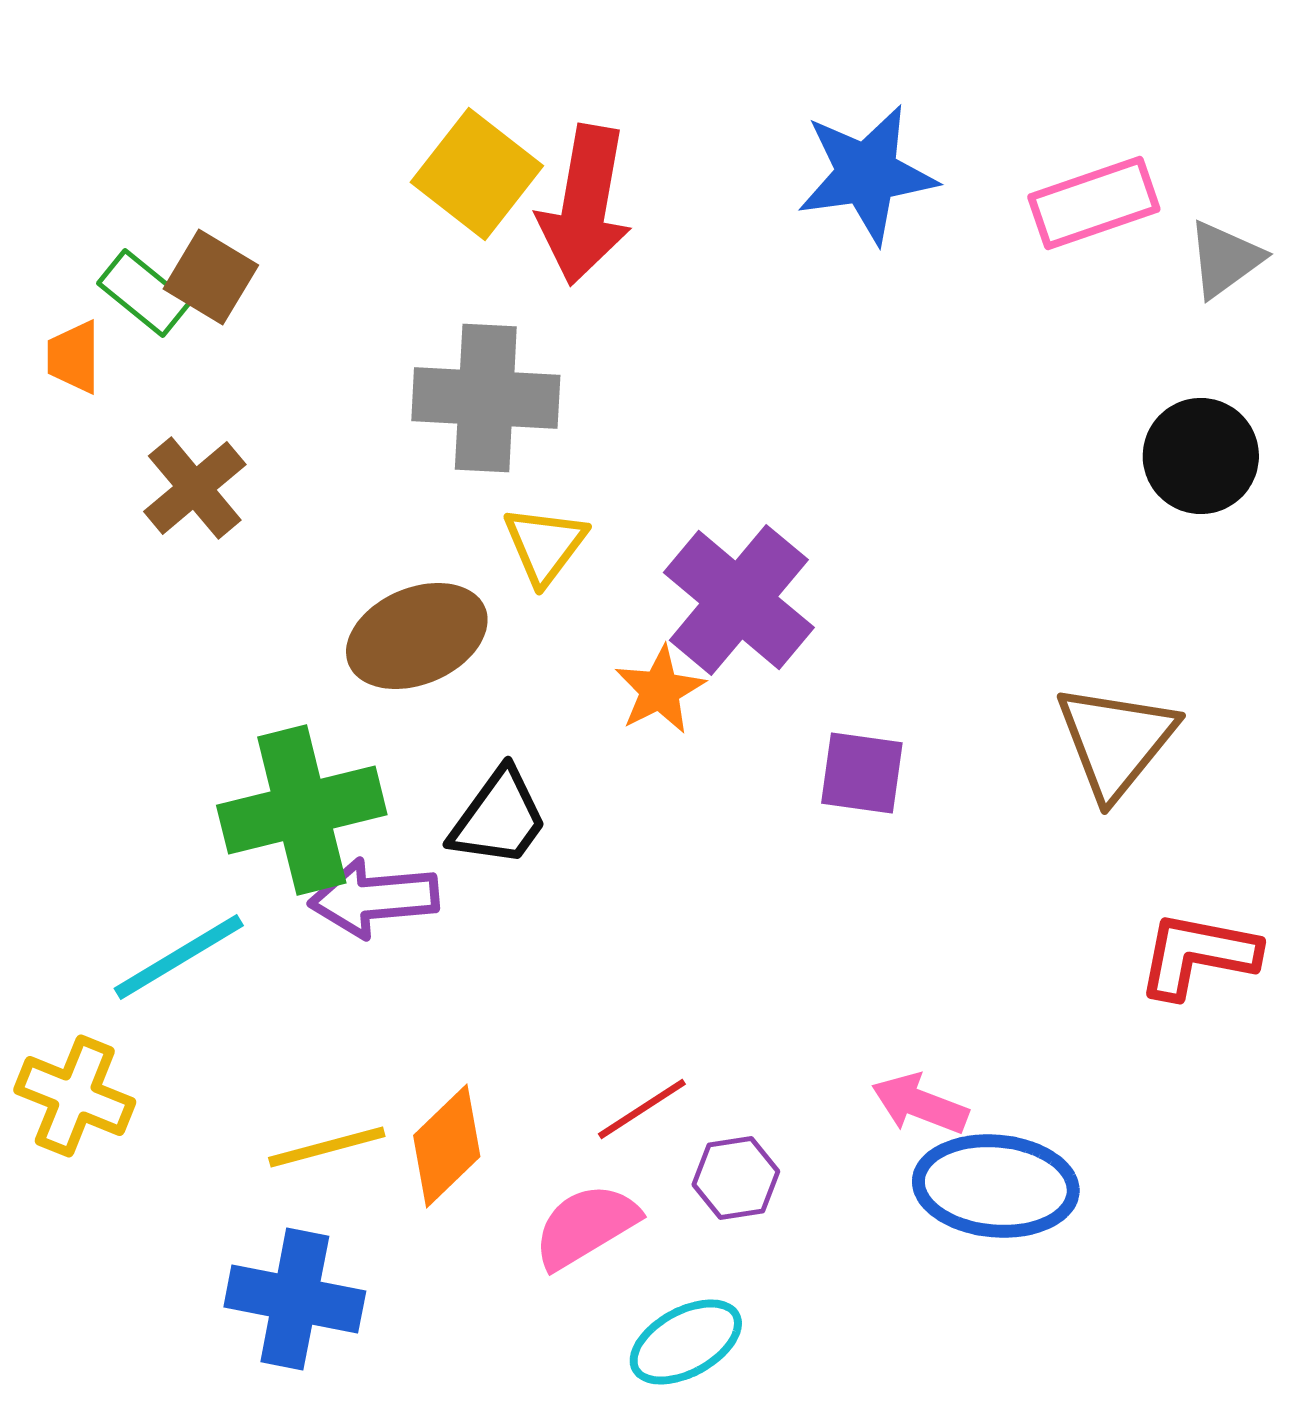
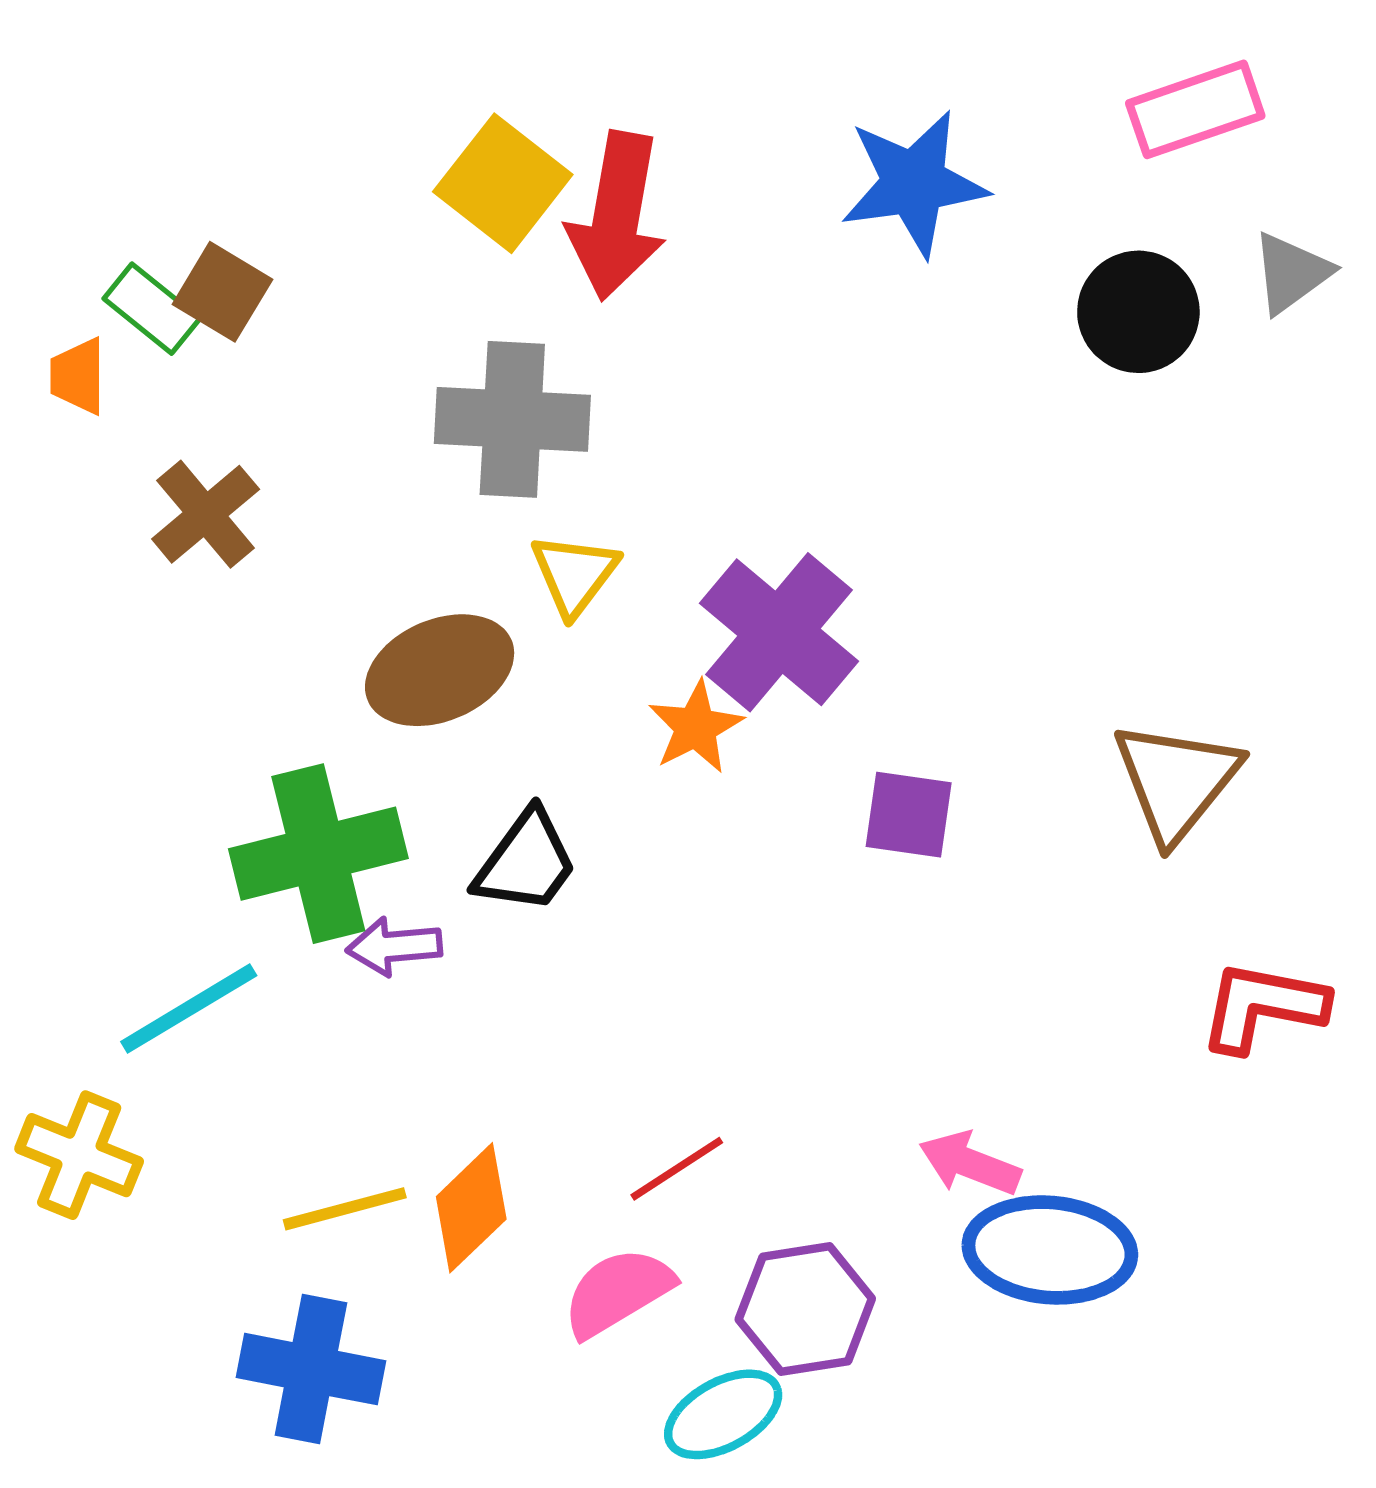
pink rectangle: (1094, 203) -> (1195, 109), moved
black circle: (1201, 456) -> (1138, 312), moved
purple arrow: (374, 898) -> (394, 946), size x0.7
purple hexagon: (736, 1178) -> (805, 1309), moved, size x1.5

